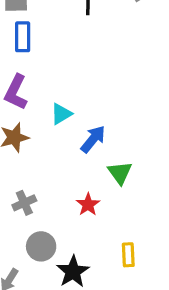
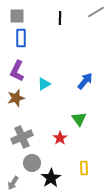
blue arrow: (93, 139) -> (85, 81), moved
gray cross: (24, 203) -> (22, 137), size x1.5

